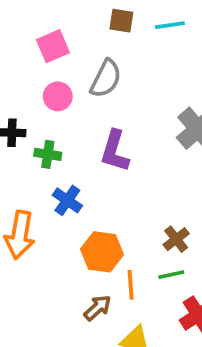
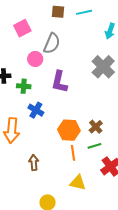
pink circle: (58, 96) -> (35, 59), moved
orange hexagon: (102, 252) -> (69, 130), moved
brown arrow: (98, 308) -> (34, 163), moved, turned -49

